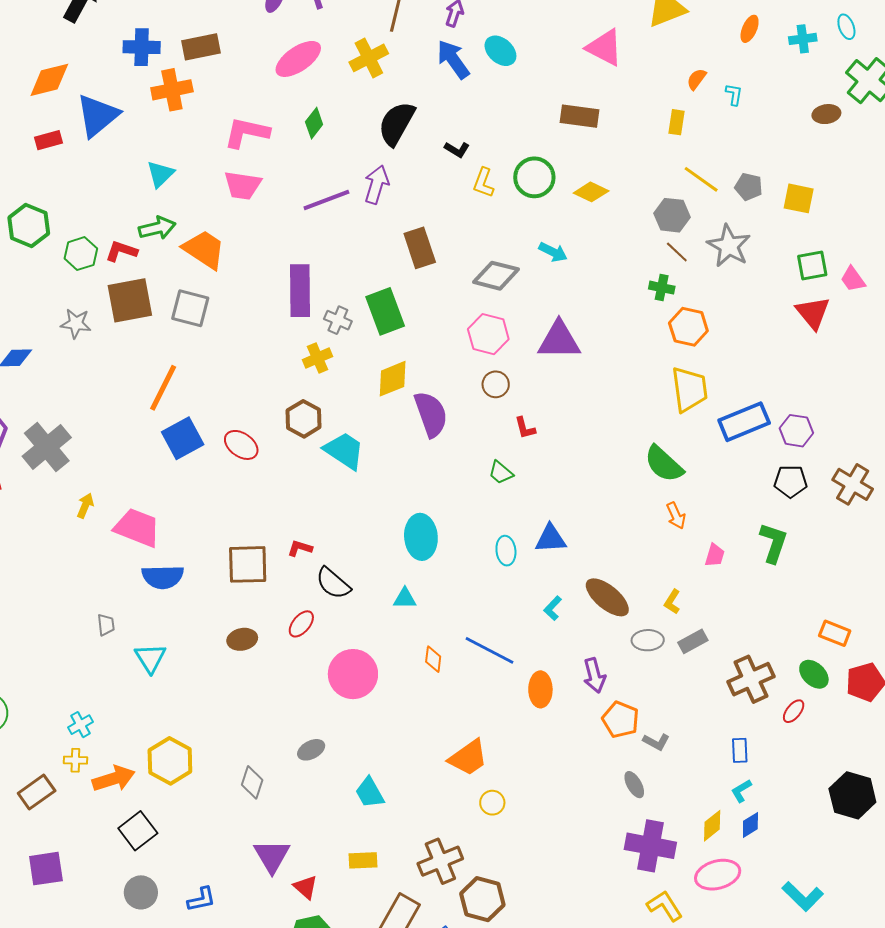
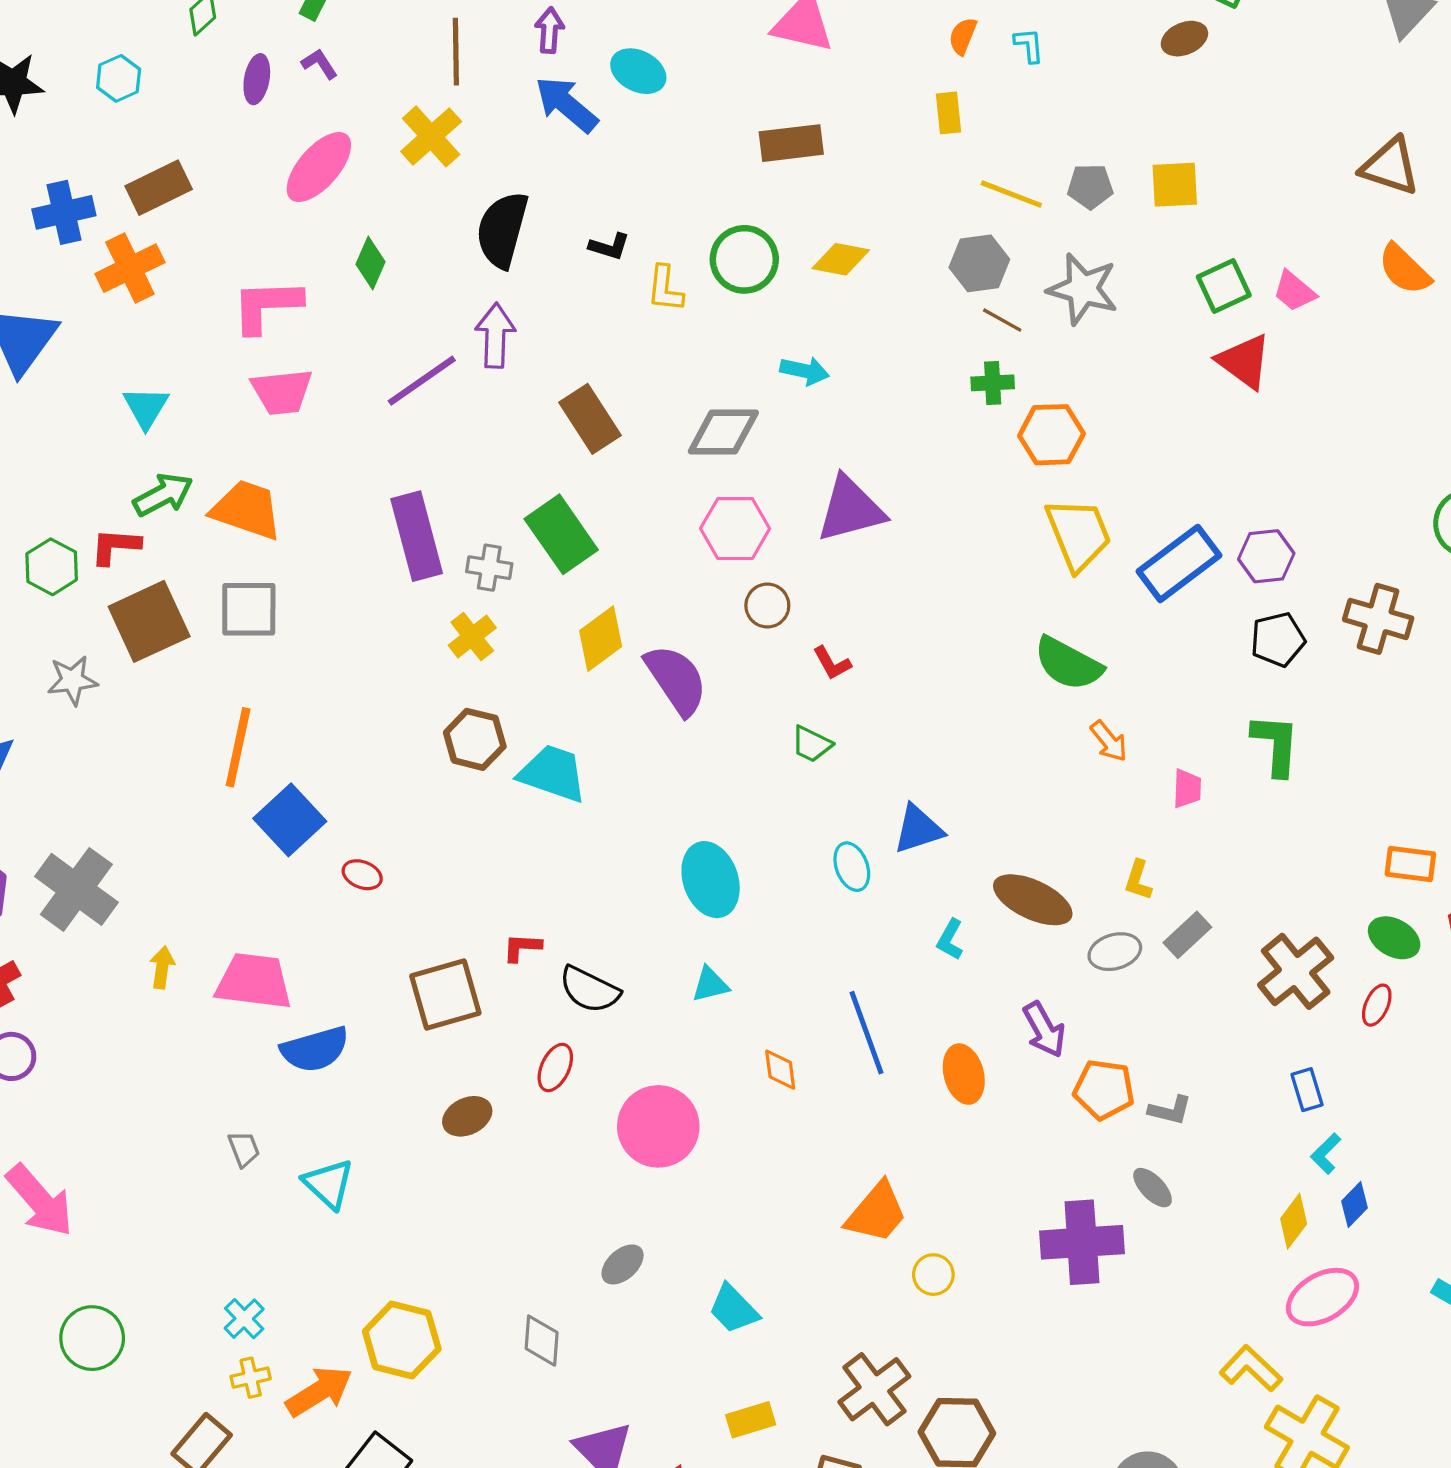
red ellipse: (241, 445) -> (362, 875), moved, size x0.7
blue line: (490, 650) -> (867, 1033), turned 57
purple cross: (650, 846) -> (1082, 1242), moved

